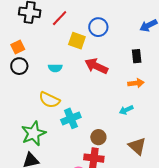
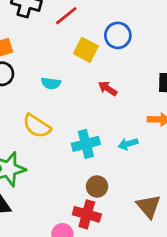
red arrow: (96, 66) -> (108, 89), size x0.6
cyan arrow: (126, 110) -> (128, 144), moved
cyan cross: (71, 118) -> (86, 144), moved

